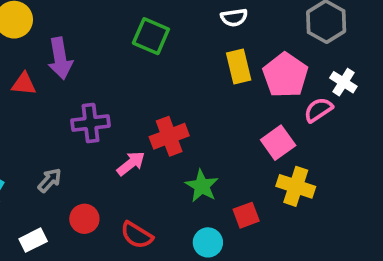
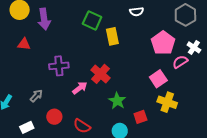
purple arrow: (60, 58) -> (44, 19), moved
yellow rectangle: (239, 66) -> (112, 36), moved
red cross: (169, 136) -> (101, 74), turned -30

